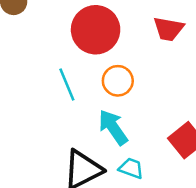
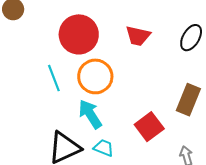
orange circle: (118, 81) -> (95, 76), size x1.4

